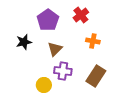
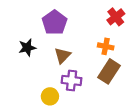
red cross: (81, 15) -> (116, 17), moved
brown rectangle: (96, 76) -> (109, 71), moved

